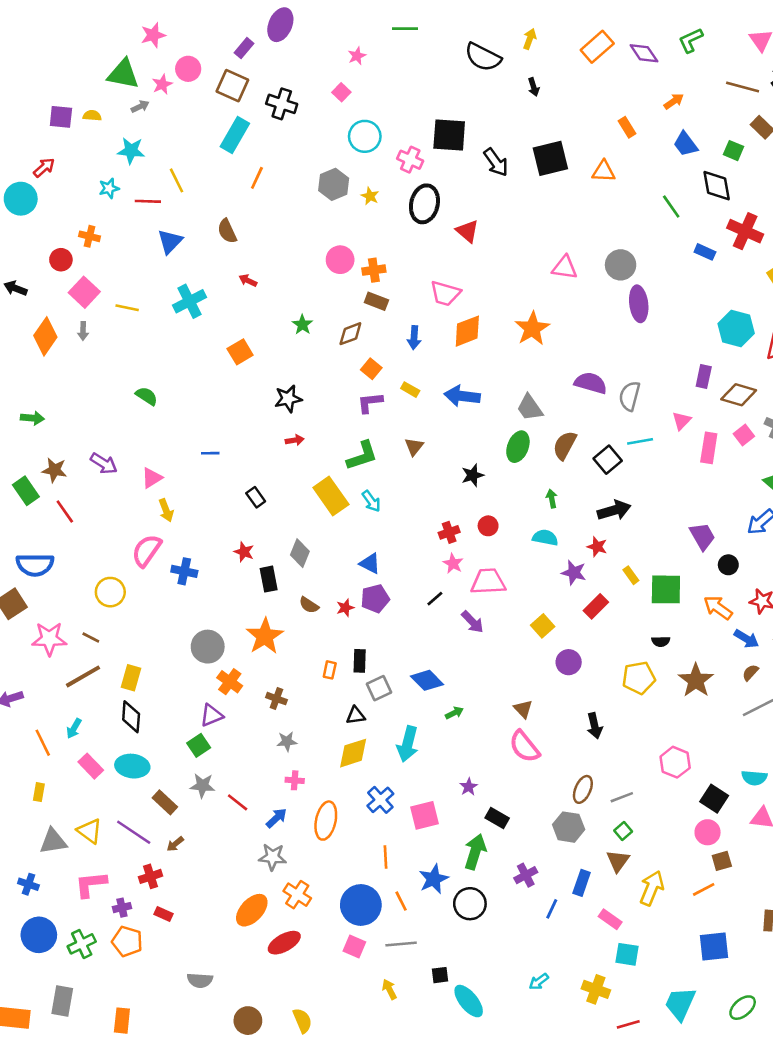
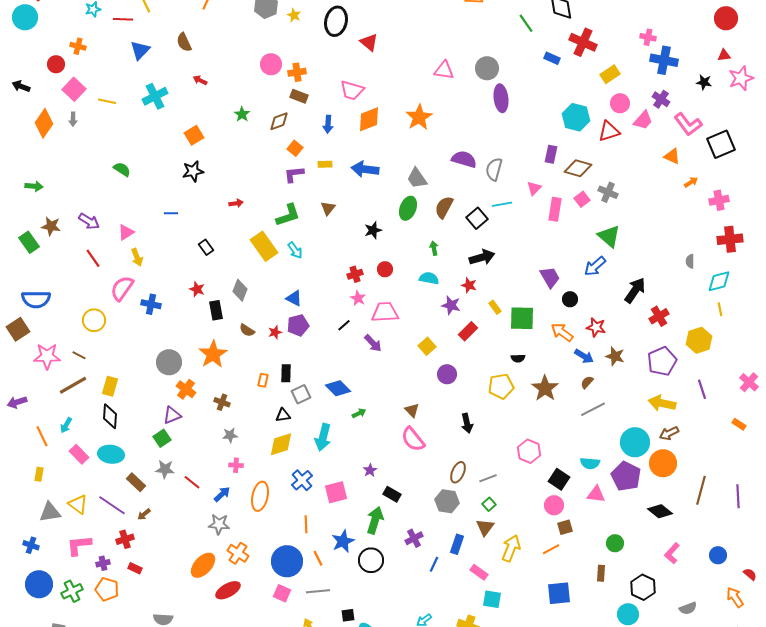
yellow rectangle: (410, 390) -> (325, 164), turned -32
black star: (288, 399) -> (193, 171), moved
red line: (65, 512) -> (93, 258), moved

